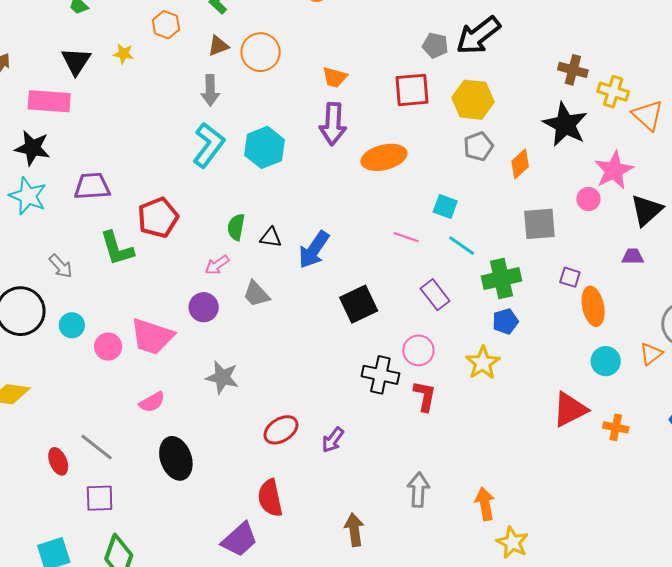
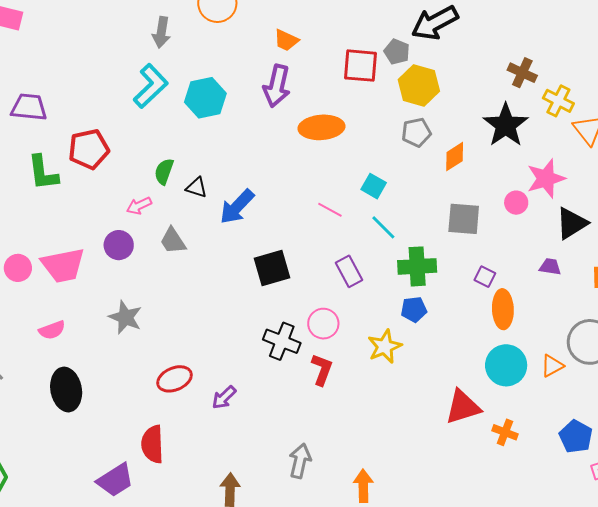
gray pentagon: (435, 45) -> (397, 52), moved
pink trapezoid: (152, 336) -> (63, 265), turned -39
cyan circle: (606, 361) -> (506, 365), size x1.4

